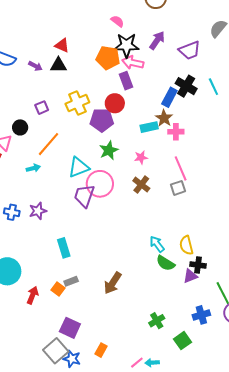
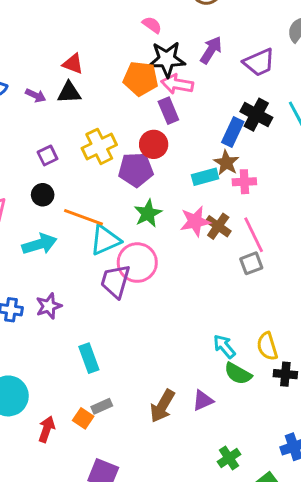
black circle: (20, 127) -> (43, 195), moved
orange line: (48, 144) -> (84, 217), moved, turned 72
pink star: (141, 157) -> (195, 221), size x1.5
cyan arrow: (33, 168) -> (39, 244), size x1.6
brown cross: (141, 185) -> (218, 226), moved
purple triangle: (190, 276) -> (203, 400), moved

